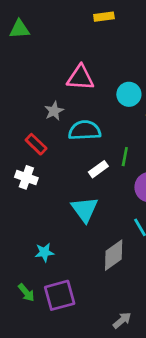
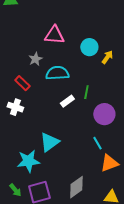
cyan triangle: (85, 209) -> (49, 142), moved, turned 30
cyan star: (44, 252) -> (28, 161), size x1.6
gray diamond: (114, 255) -> (76, 187), moved

